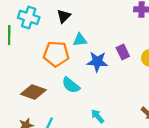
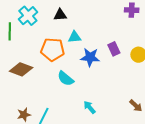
black triangle: (64, 16) -> (60, 15), turned 40
cyan cross: (29, 17) -> (28, 16), turned 30
brown diamond: (33, 92) -> (21, 69), moved

